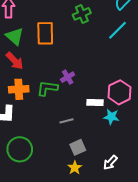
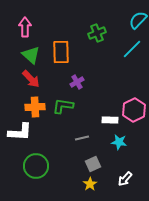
purple cross: (68, 77) -> (77, 82), moved
cyan star: (111, 117) -> (119, 142), moved

